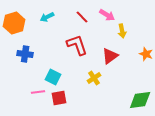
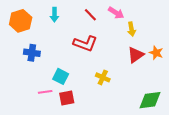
cyan arrow: (47, 17) -> (54, 15), turned -64
red L-shape: (77, 45) -> (85, 44), turned 130
red triangle: (110, 56) -> (136, 55), moved
yellow cross: (94, 78) -> (103, 77), turned -32

